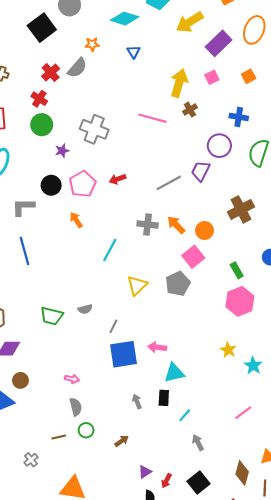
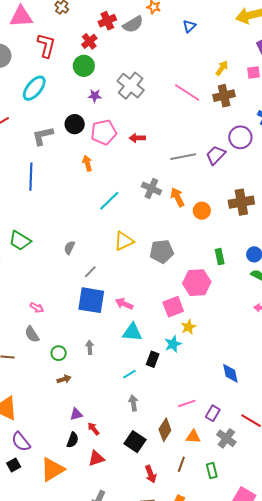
yellow arrow: (179, 83) -> (222, 68), size x0.6
brown cross: (190, 110) -> (224, 96), size x1.5
gray L-shape: (23, 207) -> (43, 136), turned -30
pink square: (193, 257) -> (173, 307), moved
pink hexagon: (240, 301) -> (197, 283), moved
gray semicircle: (85, 309) -> (69, 248), turned 112
green trapezoid: (52, 316) -> (20, 241), moved
cyan star: (253, 366) -> (173, 344), moved
black rectangle: (164, 398) -> (153, 359), moved
gray semicircle: (76, 407) -> (32, 334), turned 144
pink line: (243, 413) -> (187, 403), moved
green circle: (86, 430) -> (59, 353), moved
brown diamond: (242, 473) -> (165, 430), moved
red arrow: (166, 481) -> (93, 429), turned 96
black square: (198, 483) -> (135, 442), moved, turned -35

